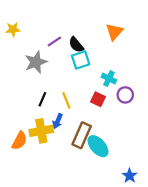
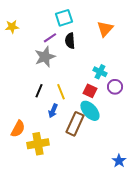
black semicircle: (76, 45) -> (70, 41), turned 35
cyan square: (81, 60) -> (64, 18), moved
gray star: (36, 62) -> (45, 57), moved
yellow cross: (41, 131) -> (38, 144), moved
cyan ellipse: (98, 146) -> (90, 111), moved

